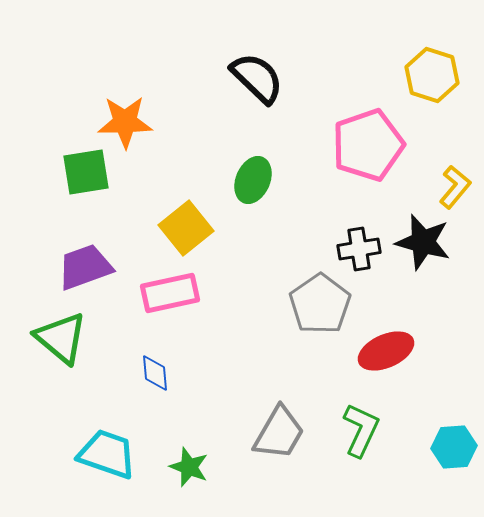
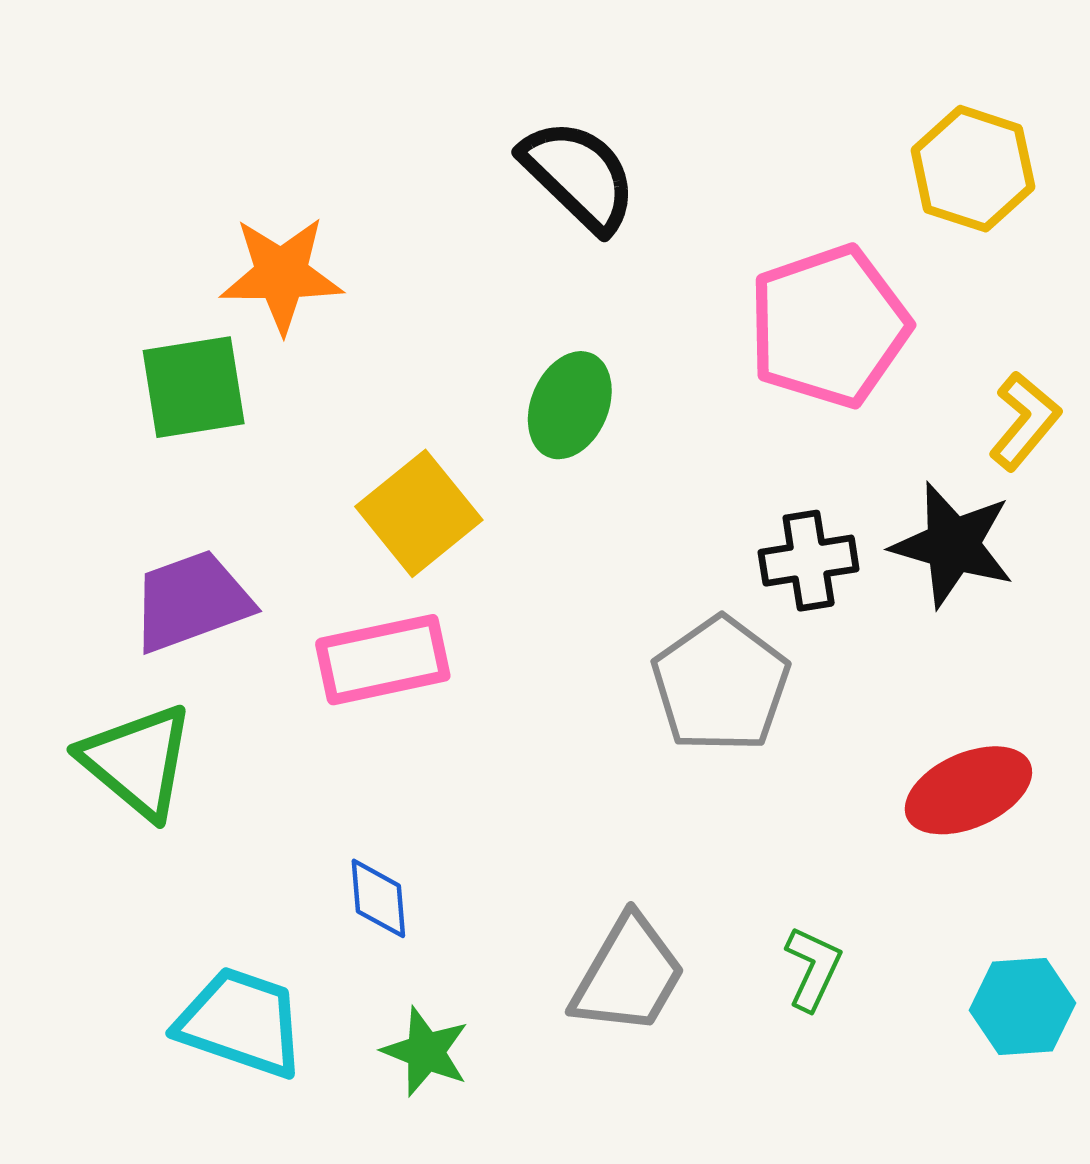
red ellipse: (386, 351) -> (968, 790), moved
blue diamond: (155, 373) -> (378, 898), moved
green L-shape: (361, 430) -> (813, 968), size x0.7

